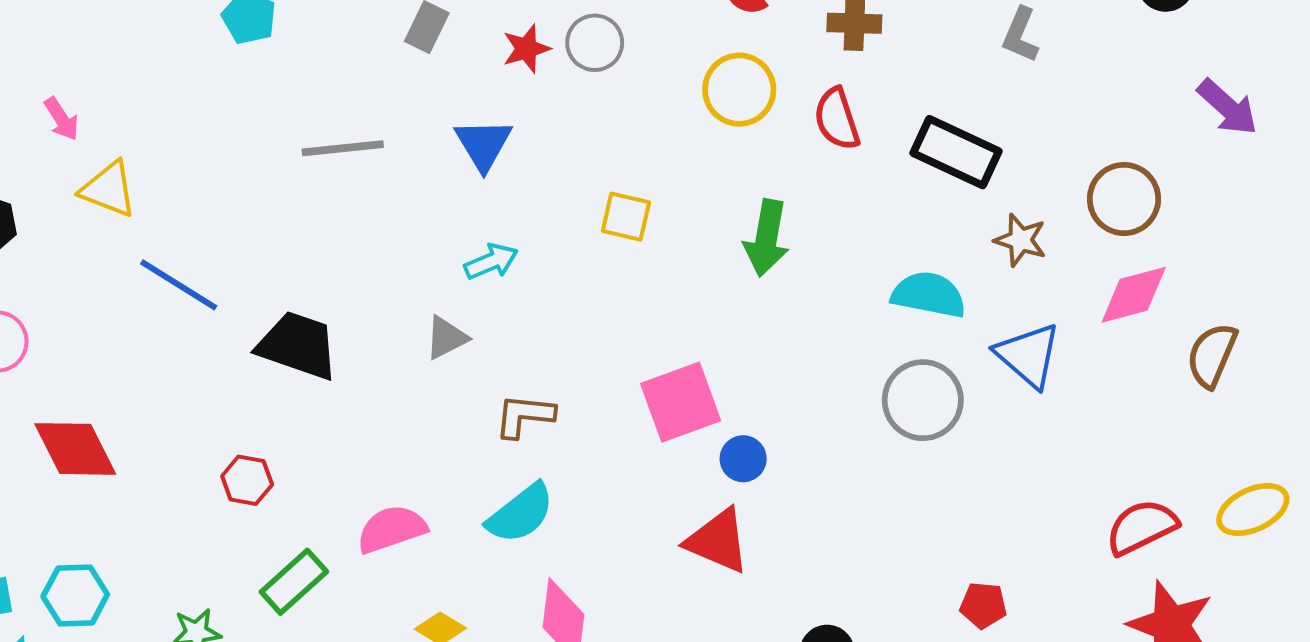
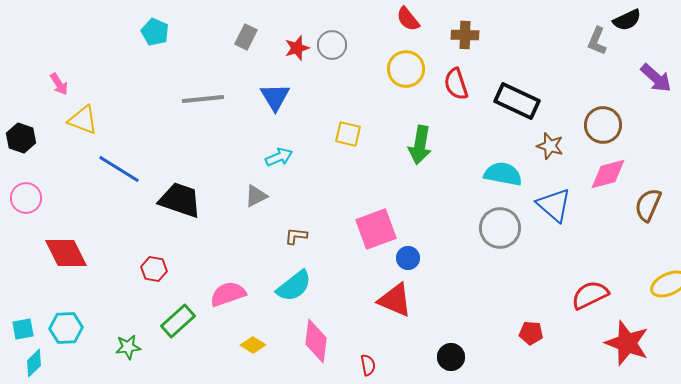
gray L-shape: (1020, 35) -> (597, 41), moved
brown L-shape: (524, 416) -> (296, 236), size x0.7
red semicircle: (1142, 527) -> (590, 295), moved

